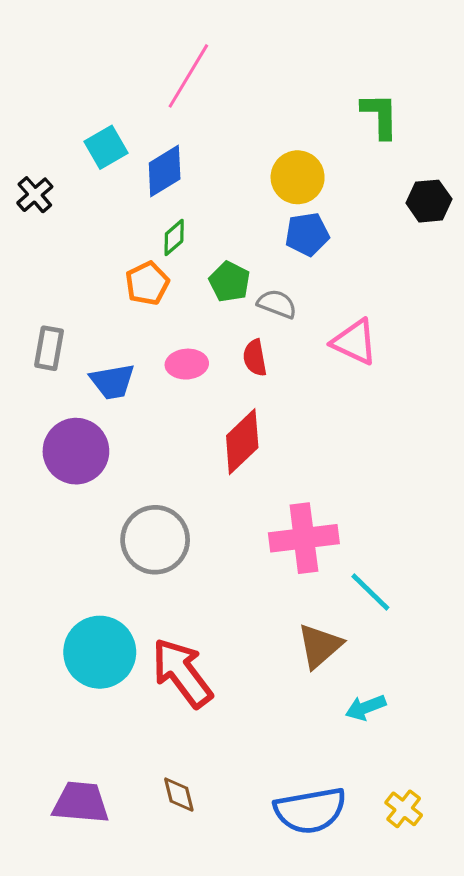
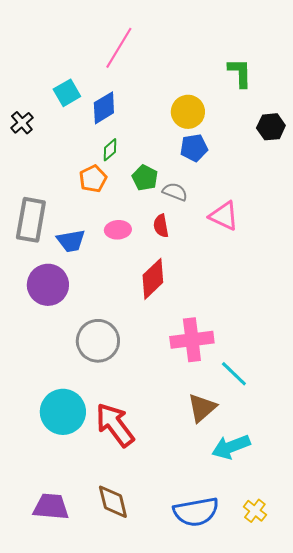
gray rectangle: (49, 348) -> (31, 220), size x1.6
cyan arrow: (366, 708) -> (231, 447), size x1.5
brown diamond: (179, 795) -> (113, 502), size x1.5

